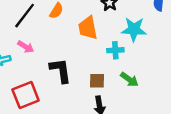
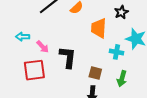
pink arrow: (26, 47) -> (43, 47), moved
green arrow: (129, 79) -> (122, 79), turned 56

